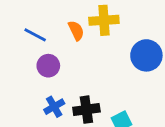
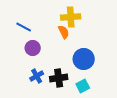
orange semicircle: (76, 31) -> (64, 32), moved
blue circle: (146, 55) -> (84, 59), moved

